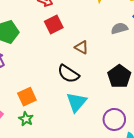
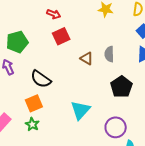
gray semicircle: (119, 28) -> (109, 54), moved, turned -77
black semicircle: (68, 74) -> (41, 79), moved

